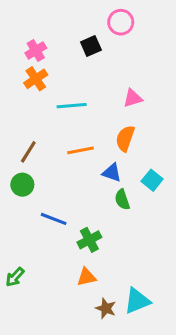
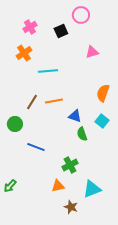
pink cross: (36, 50) -> (30, 27), moved
pink triangle: (133, 98) -> (92, 52), moved
orange semicircle: (125, 138) -> (103, 93), moved
brown line: (28, 152) -> (32, 102), moved
green cross: (89, 240) -> (70, 165), moved
cyan triangle: (137, 301) -> (92, 189), moved

